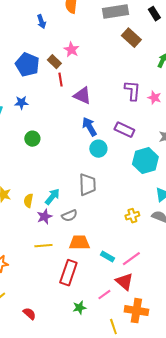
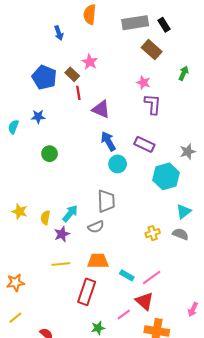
black rectangle: (154, 14) -> (164, 25), moved
pink star: (154, 98) -> (143, 83), moved
gray semicircle: (69, 216) -> (96, 227), moved

